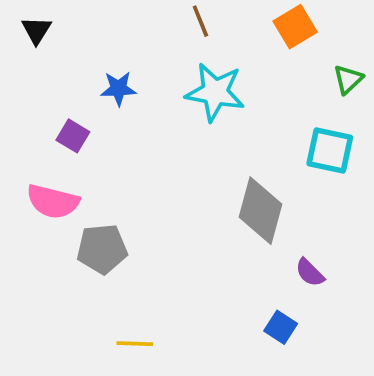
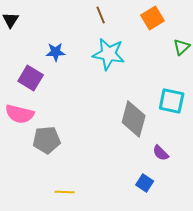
purple square: (73, 136) -> (31, 78), size x1.4
cyan square: (330, 150) -> (172, 101), moved

